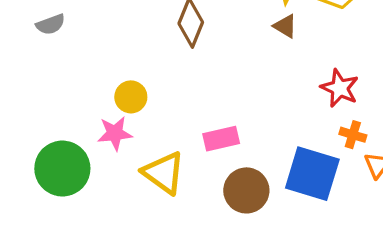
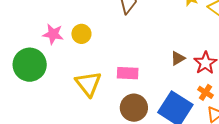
brown triangle: (285, 26) -> (178, 58), moved, turned 42
pink star: (115, 133) -> (53, 34), moved

